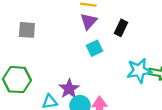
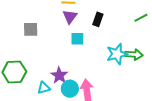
gray square: (27, 30) -> (31, 29), moved
cyan square: (95, 48) -> (77, 39), turned 32

